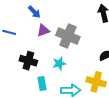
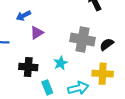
blue arrow: (34, 12) -> (24, 16), turned 120
gray cross: (68, 36) -> (82, 40), moved

